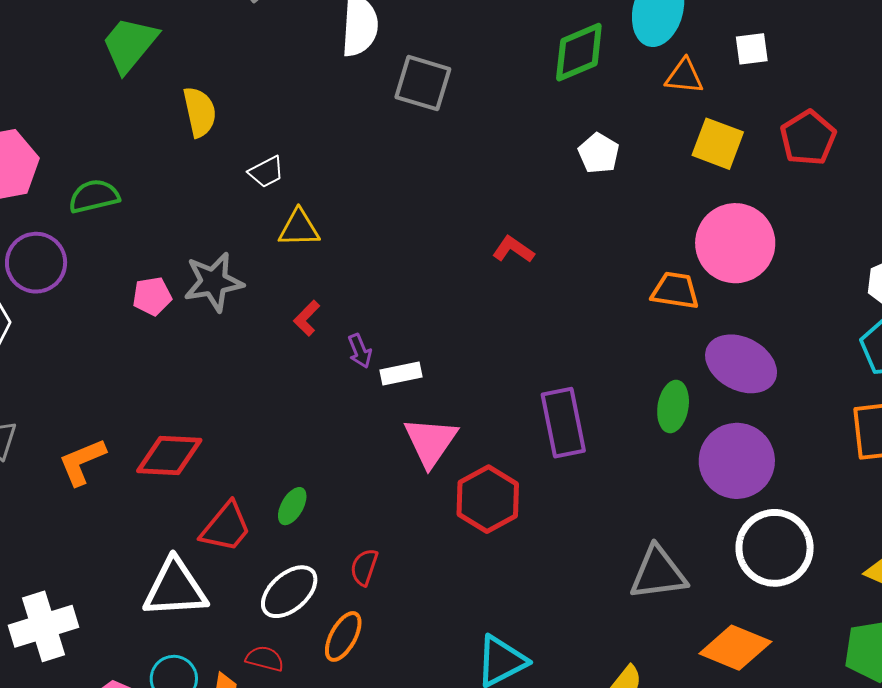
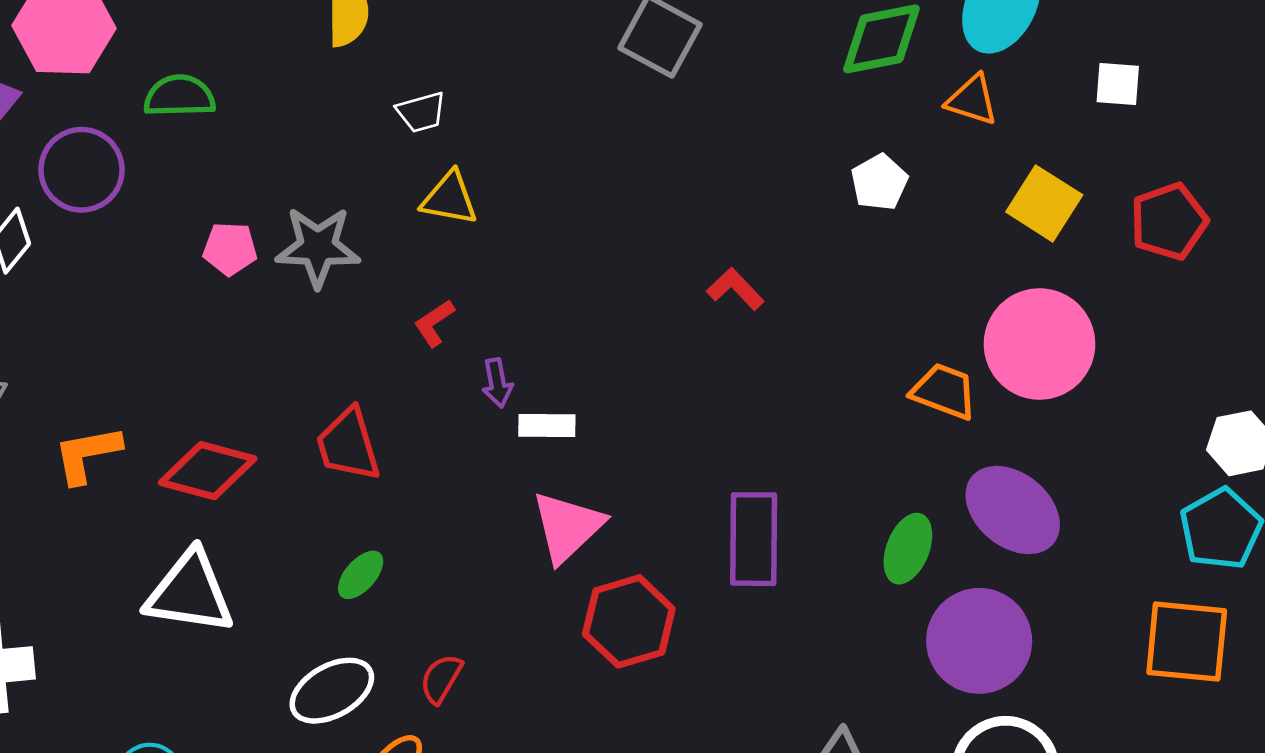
orange triangle: (684, 76) -> (972, 100), moved
red trapezoid: (226, 527) -> (348, 445), moved, turned 112
white triangle: (175, 588) -> (190, 592), moved

